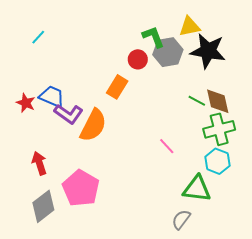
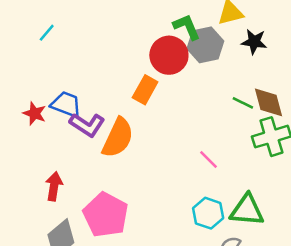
black star: (208, 51) -> (254, 42), size x0.6
red circle: (138, 59) -> (169, 55), size x1.6
cyan hexagon: (217, 161) -> (208, 213), moved
red arrow: (39, 163) -> (54, 186), turned 30

